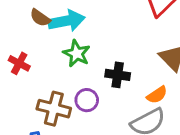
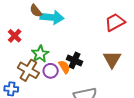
green star: (77, 54) -> (40, 54), moved
orange semicircle: (157, 95) -> (64, 67), moved, turned -104

